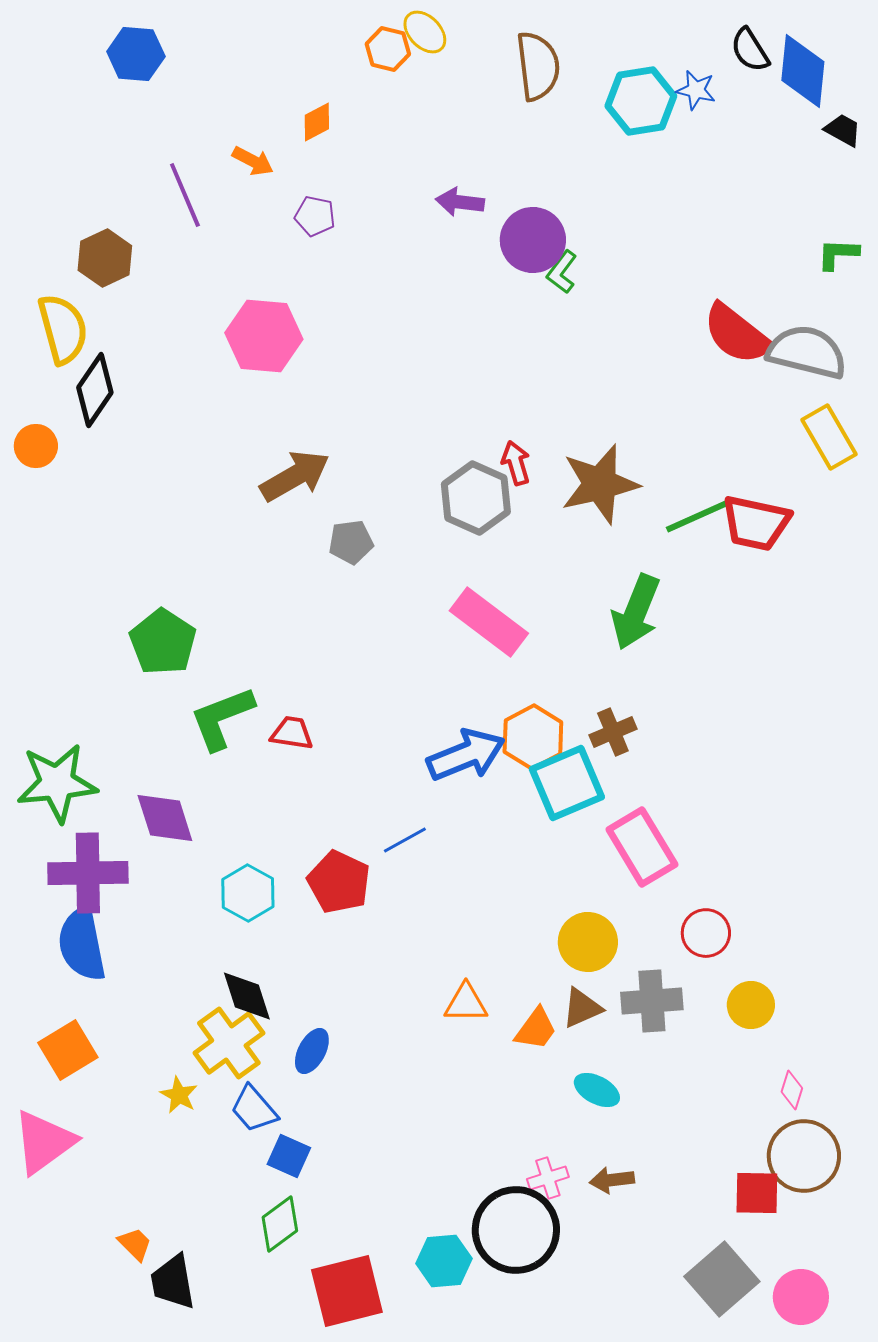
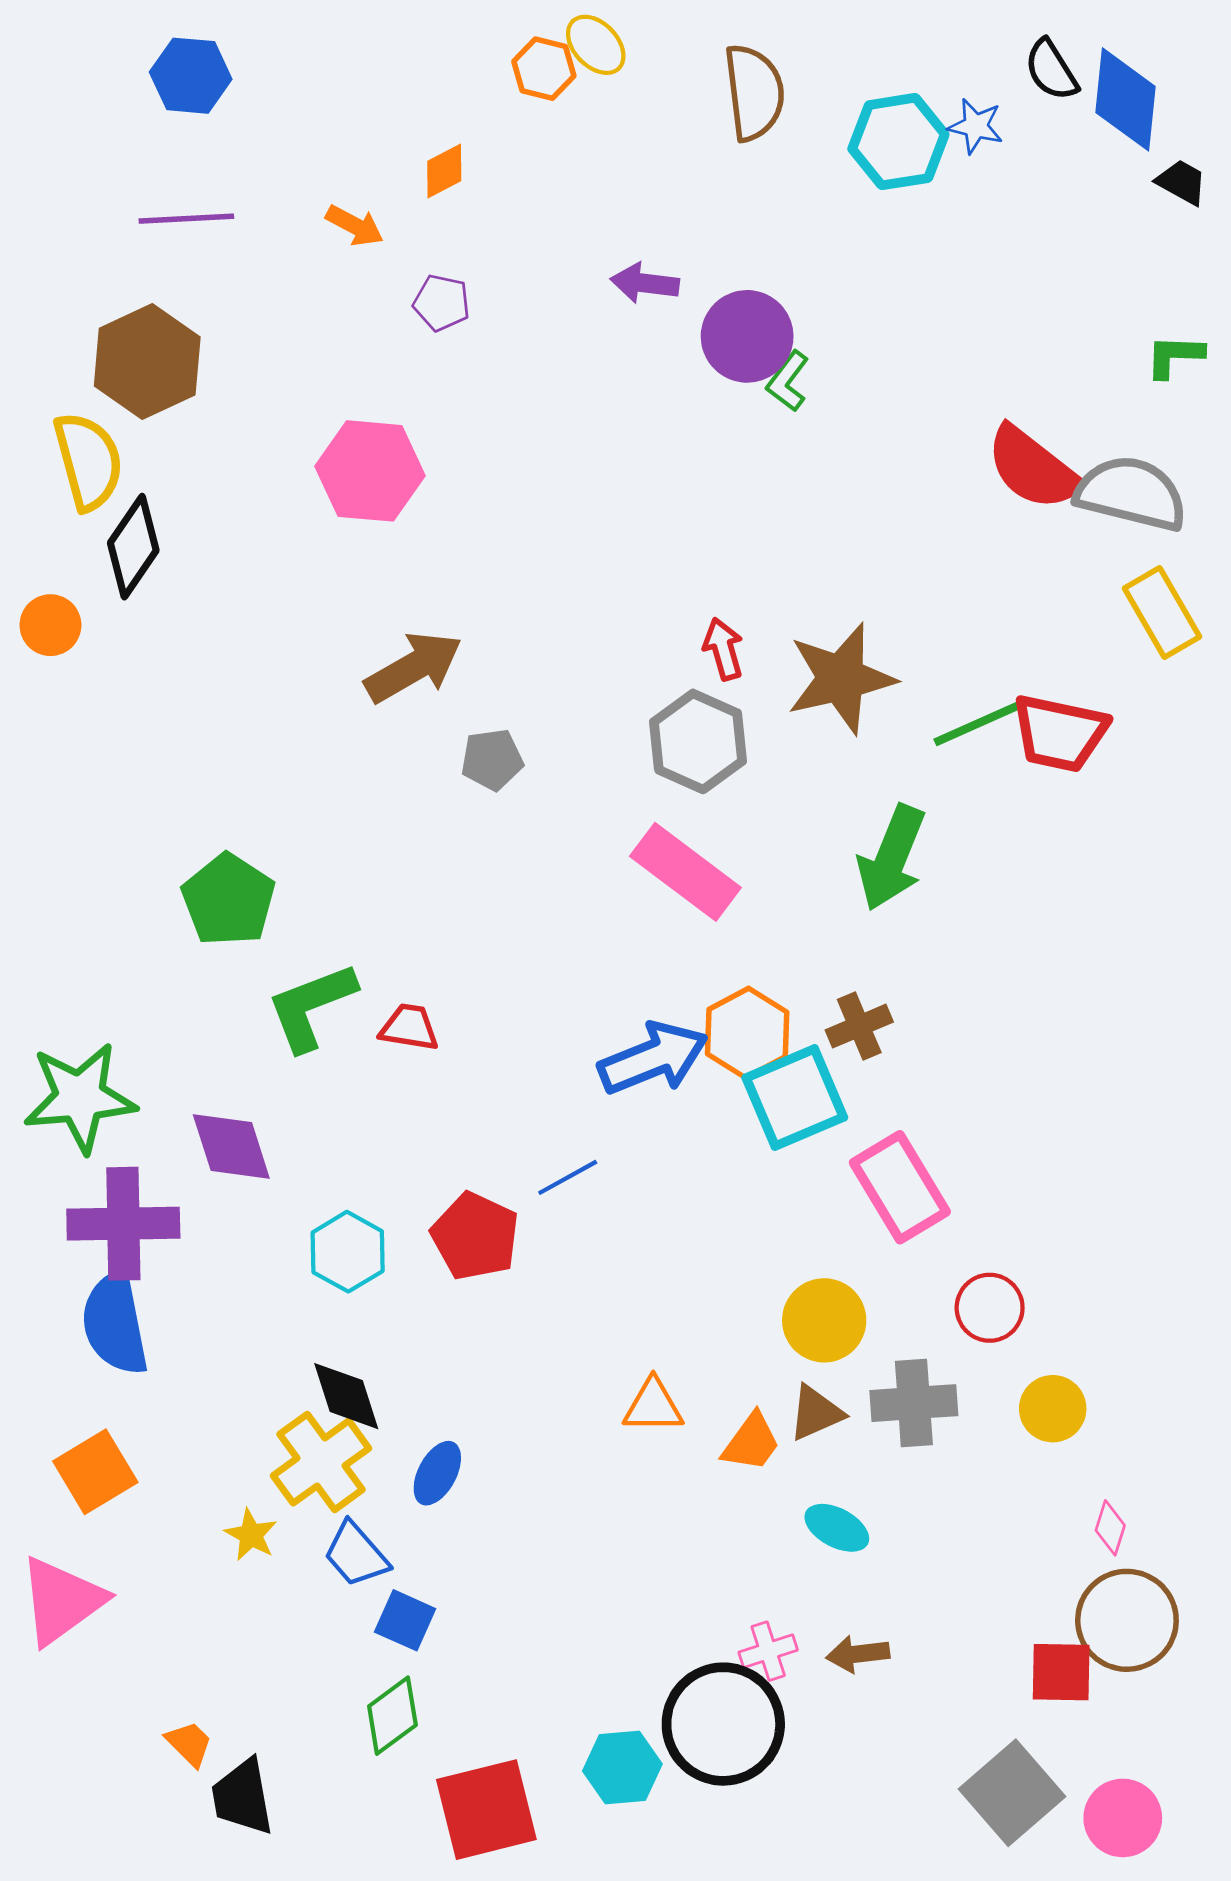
purple line: (185, 195) -> (186, 219), moved, turned -70
brown hexagon: (105, 258) -> (147, 362), size x1.4
gray hexagon: (476, 498) -> (698, 741), moved

